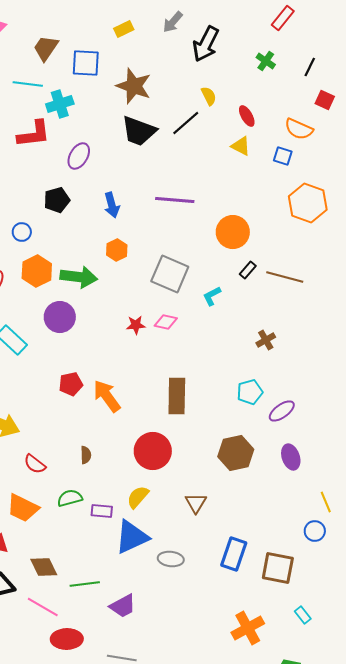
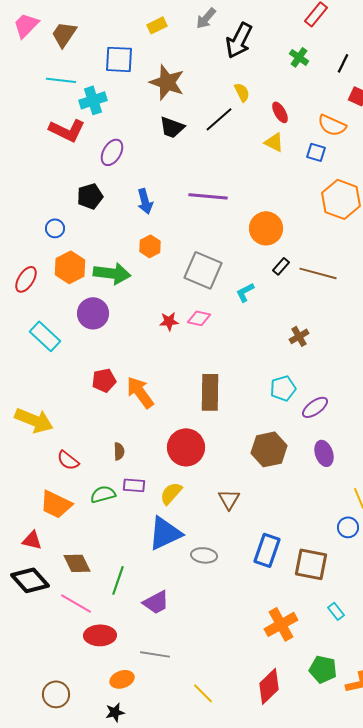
brown trapezoid: (46, 48) -> (64, 34), moved
black trapezoid: (139, 131) -> (172, 127), size x0.7
red L-shape: (34, 134) -> (67, 130), turned 33
purple rectangle: (102, 511) -> (134, 485), moved
green line: (85, 584) -> (118, 580), turned -64

